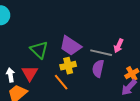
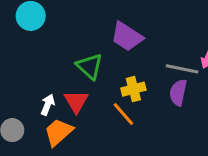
purple trapezoid: (70, 46) -> (127, 37), moved
white arrow: (10, 75) -> (48, 105), turned 32

